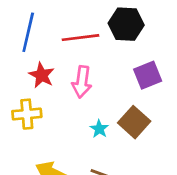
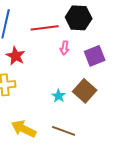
pink arrow: (82, 82) -> (65, 48), moved, size x0.6

